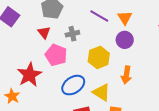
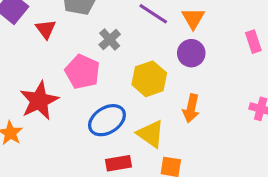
red triangle: (44, 32) -> (46, 29), moved
gray cross: (72, 34) -> (110, 39), turned -32

